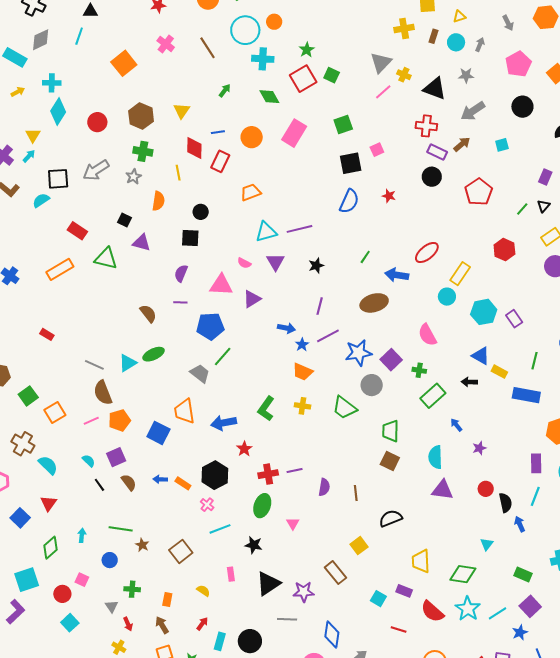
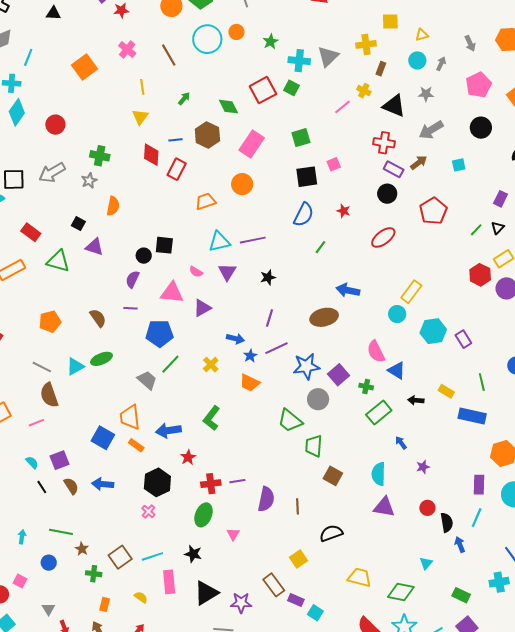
cyan line: (79, 36) -> (28, 57), moved
brown rectangle: (433, 36) -> (381, 69), moved
green star: (307, 50) -> (271, 42), moved
cyan cross: (263, 59) -> (299, 61), moved
gray triangle: (381, 63) -> (328, 56), moved
brown hexagon: (141, 116) -> (207, 135), moved
orange circle: (252, 137) -> (242, 184), moved
yellow line: (178, 173) -> (142, 87), moved
black circle: (201, 212) -> (144, 256), moved
black square: (190, 238) -> (164, 245), moved
red hexagon: (504, 250) -> (480, 275), moved
red ellipse: (427, 253) -> (383, 237), moved
green line: (365, 257) -> (320, 247), moved
blue triangle: (481, 356) -> (397, 370), moved
green line: (535, 361) -> (482, 382), turned -30
yellow cross: (302, 406) -> (211, 365), moved, turned 35
orange pentagon: (119, 420) -> (50, 322), moved
green trapezoid: (391, 431) -> (314, 446), moved
blue arrow: (160, 479) -> (103, 484), size x1.5
orange rectangle: (183, 483) -> (136, 445), moved
purple semicircle: (324, 487) -> (266, 499), size x1.4
cyan line: (220, 529) -> (152, 556), moved
yellow trapezoid: (421, 561) -> (360, 577), turned 105
pink rectangle: (231, 574) -> (169, 582), size x1.6
green cross: (132, 589) -> (94, 574), moved
purple rectangle: (404, 591) -> (296, 600), moved

